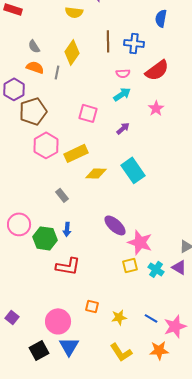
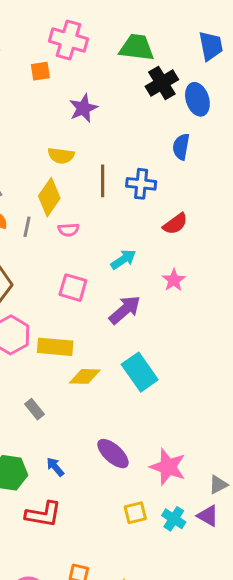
yellow semicircle: (74, 12) -> (61, 156), moved
red semicircle: (157, 70) -> (175, 224), size x0.7
pink semicircle: (123, 73) -> (69, 230), moved
purple arrow: (123, 128) -> (125, 310), size x1.6
yellow rectangle: (76, 153) -> (55, 347), turned 30
blue arrow: (67, 229) -> (55, 467), moved, turned 136
pink star: (140, 242) -> (168, 467), moved

